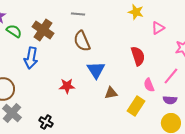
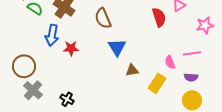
red semicircle: (138, 56) -> (159, 17), moved
pink line: (171, 76) -> (192, 53), turned 42
red star: (67, 86) -> (71, 48), moved

